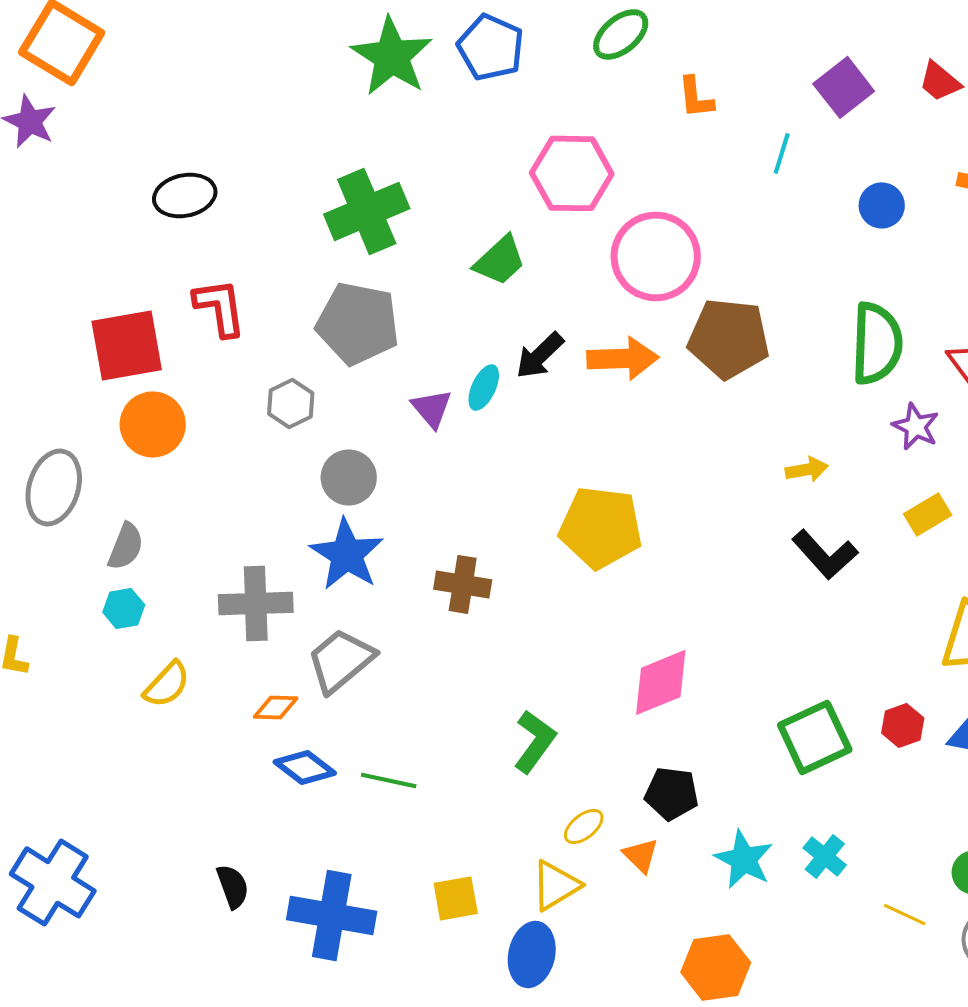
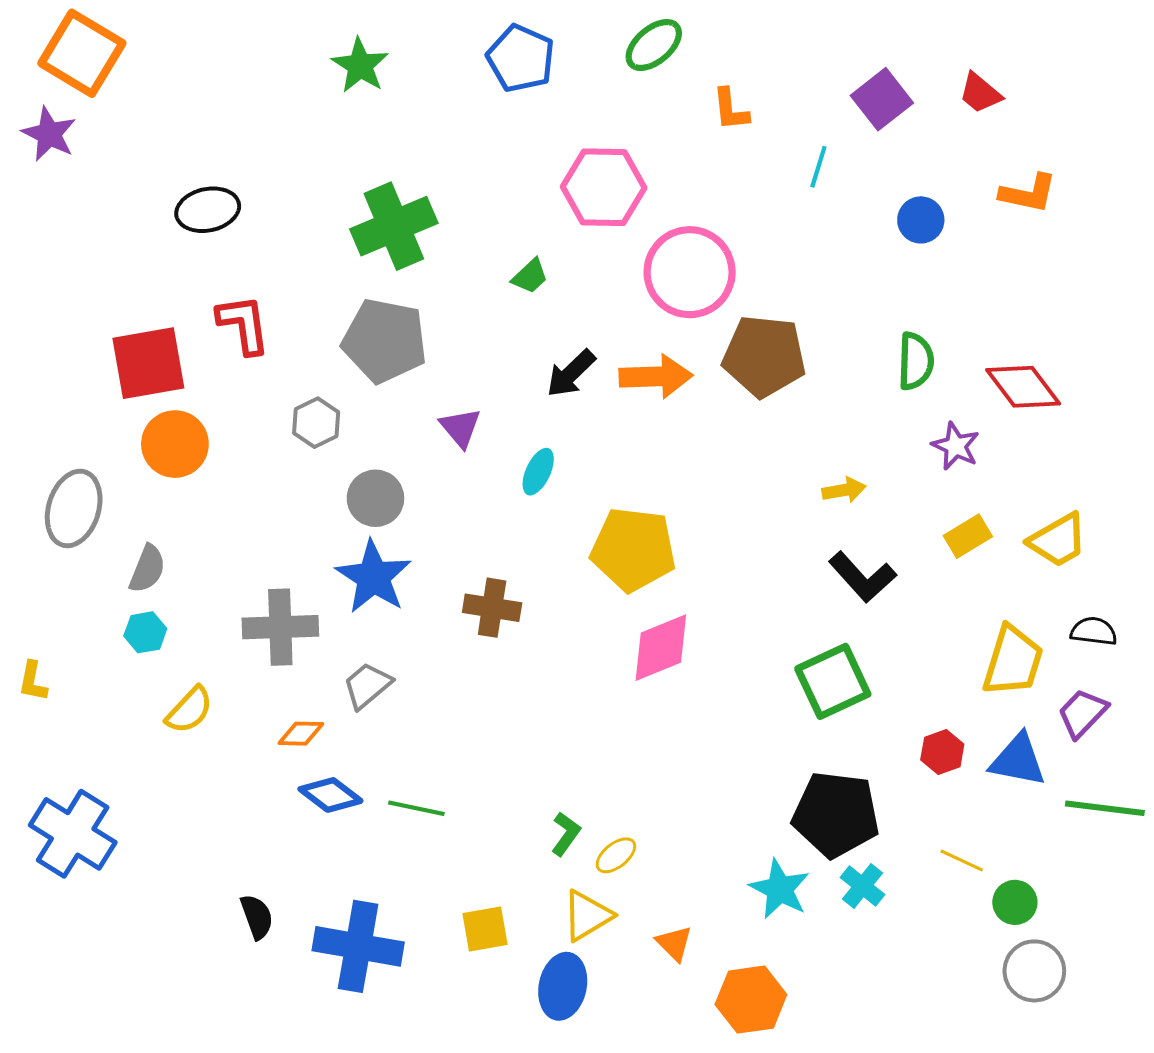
green star: (392, 56) -> (360, 65), moved, size x0.7
green trapezoid: (500, 260) -> (530, 276), size x0.7
green semicircle: (877, 343) -> (916, 361), size x0.7
cyan ellipse: (484, 387) -> (538, 472), moved
gray trapezoid: (341, 660) -> (367, 685), size x0.7
pink diamond: (661, 682) -> (661, 648), moved
green square: (815, 737) -> (833, 681), moved
green L-shape: (535, 741) -> (566, 834), moved, size x0.7
black pentagon: (672, 793) -> (836, 814), moved, size x1.6
orange triangle: (641, 855) -> (674, 943), moved
blue cross: (53, 882) -> (73, 834), moved
yellow line: (905, 914) -> (962, 860), moved

